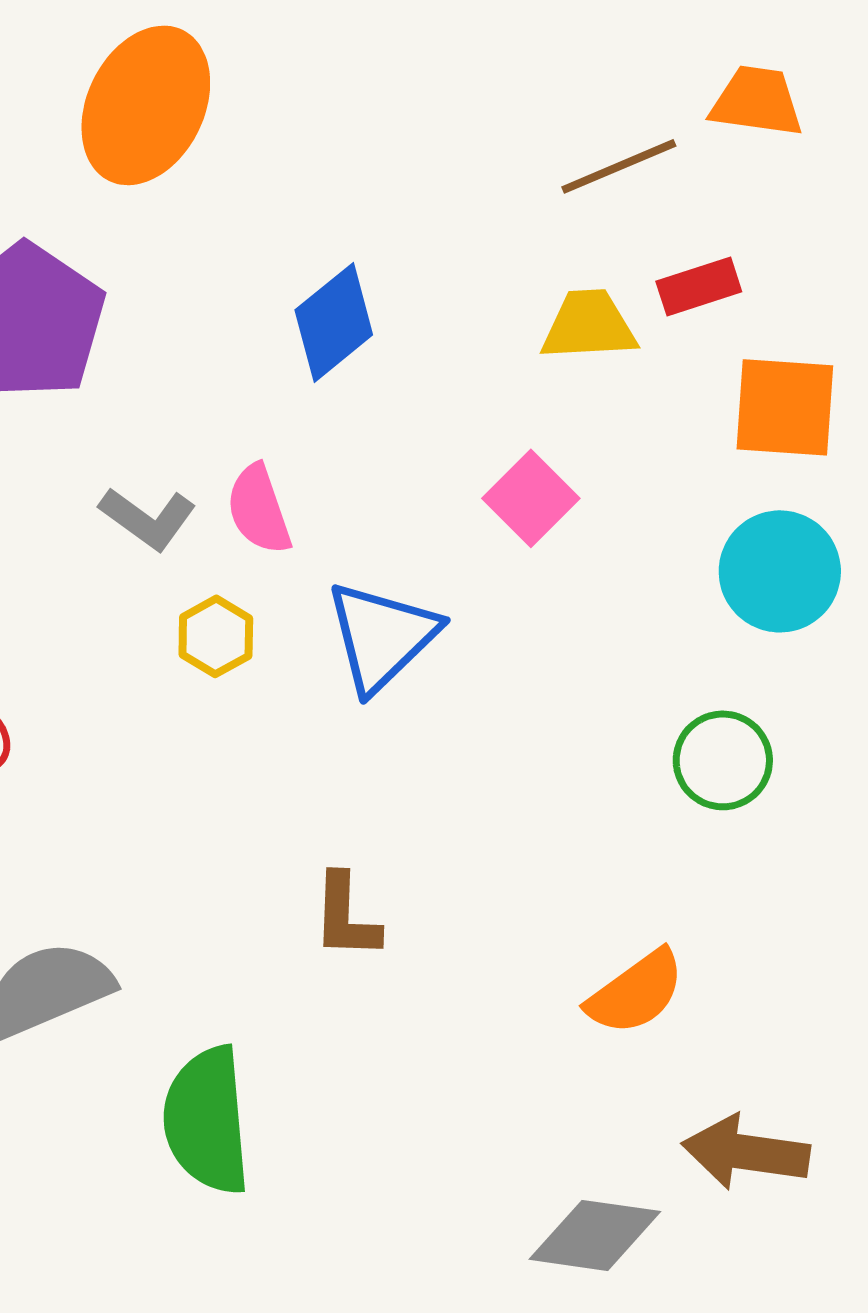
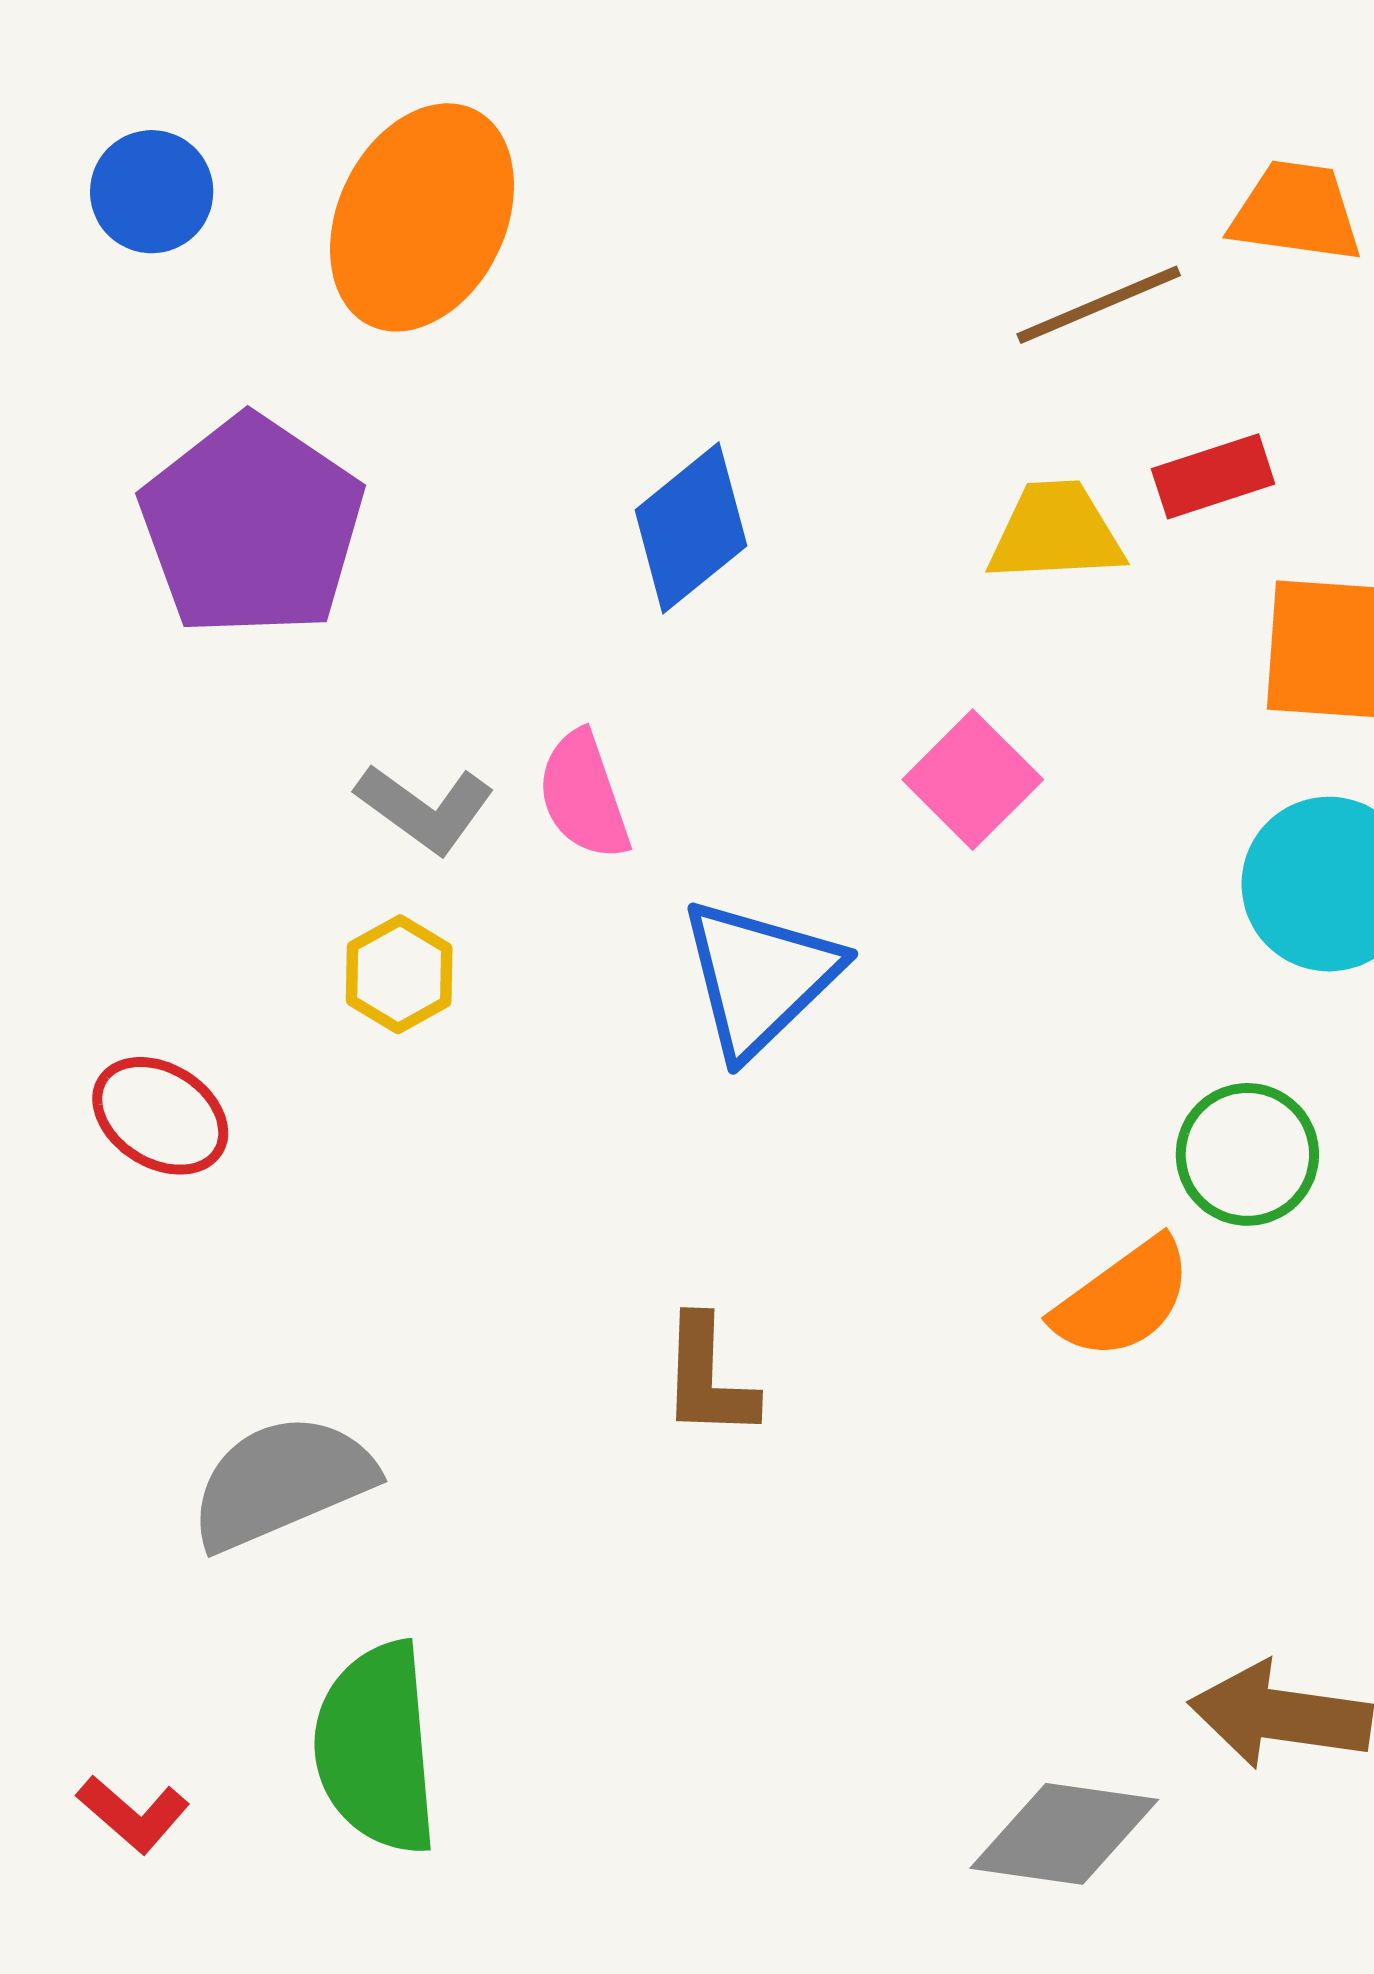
yellow hexagon: (216, 636) -> (399, 974), moved
orange semicircle: (636, 992) -> (1123, 1299), moved
green semicircle: (207, 1120) -> (376, 1748), moved

